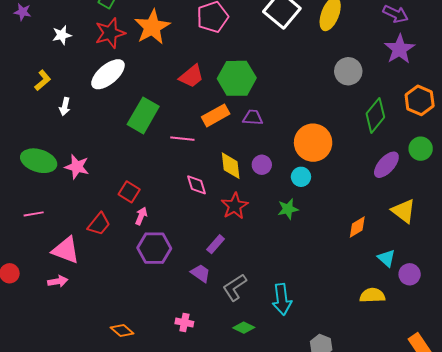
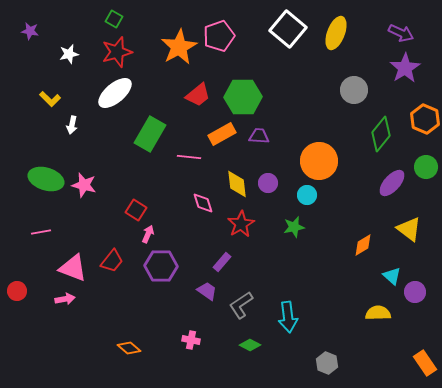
orange star: (152, 27) -> (179, 47), moved
yellow L-shape: (43, 80) -> (50, 99), turned 85
red trapezoid: (99, 224) -> (112, 261), moved

